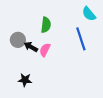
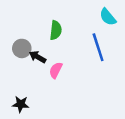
pink semicircle: (45, 50) -> (56, 70), moved
black star: (25, 80) -> (21, 104), moved

